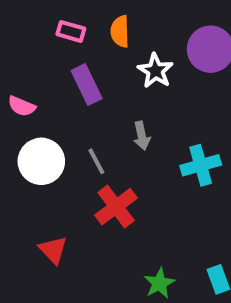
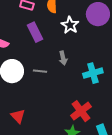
gray line: (96, 161) -> (40, 71), turned -56
red cross: (116, 207) -> (81, 111), moved

